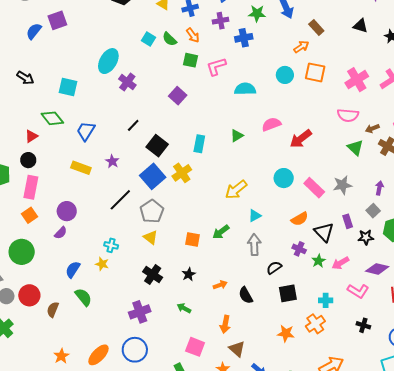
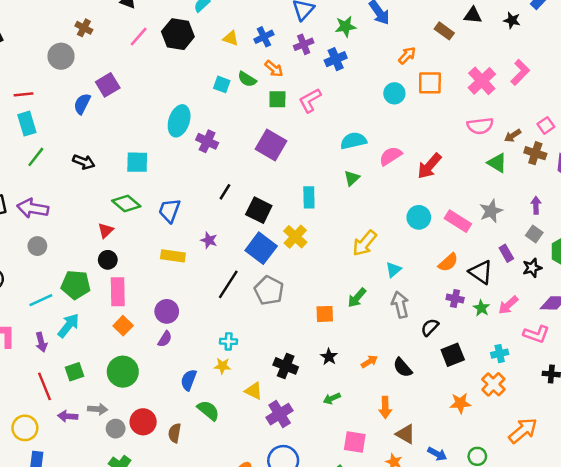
brown rectangle: (316, 27) -> (444, 31), moved
cyan semicircle: (245, 89) -> (353, 141), moved
purple square: (178, 96) -> (271, 145), size x1.4
yellow triangle: (150, 237) -> (254, 391), moved
green arrow: (184, 308) -> (332, 398), turned -40

